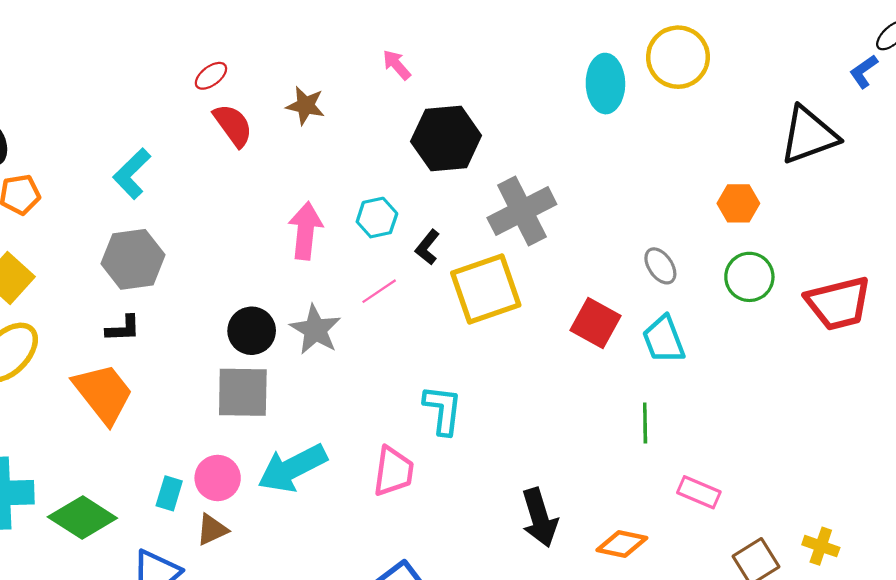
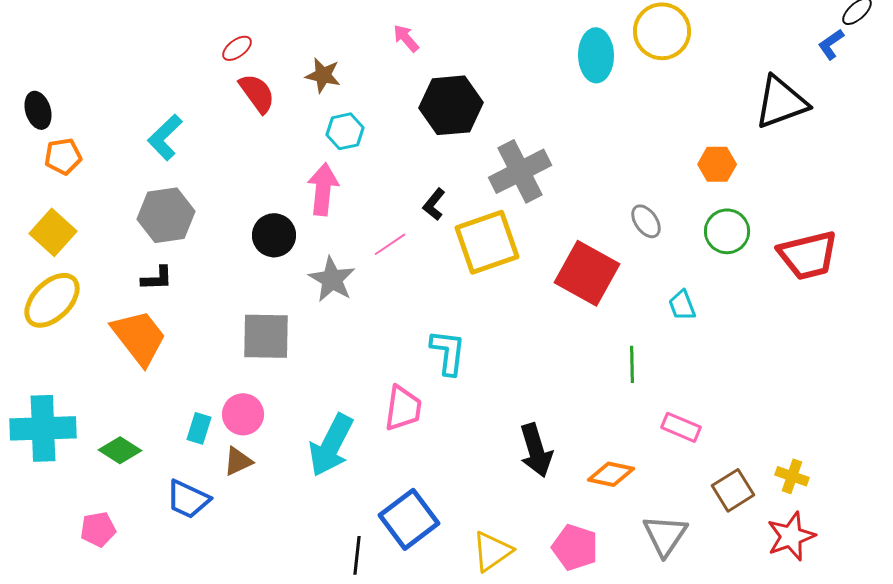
cyan hexagon: (377, 218) -> (345, 131), moved
red square: (596, 323) -> (587, 273), size x1.4
black circle: (252, 331) -> (274, 235), moved
cyan trapezoid: (664, 340) -> (682, 305), moved, size x0.7
cyan arrow: (292, 468) -> (331, 445), moved, turned -36
green diamond: (82, 518) -> (120, 450), size x0.7

